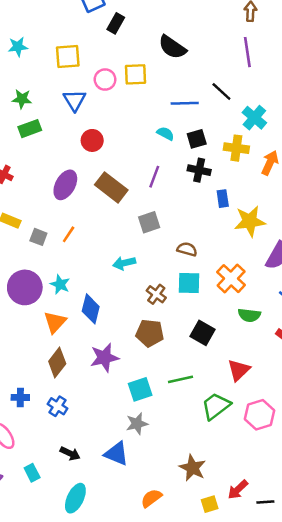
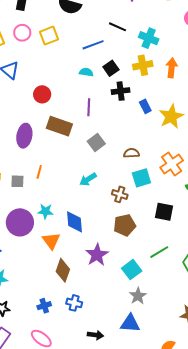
pink circle: (105, 80) -> (22, 33), moved
red circle: (92, 140) -> (42, 94), moved
orange cross: (231, 279) -> (172, 164), turned 30

